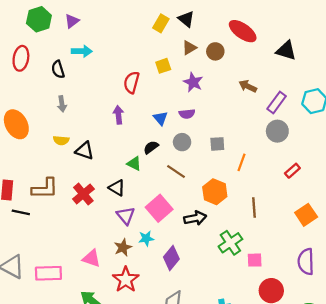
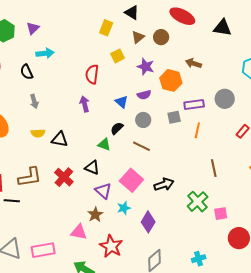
yellow rectangle: (161, 23) -> (106, 28), moved
purple rectangle: (277, 103) -> (194, 104), moved, turned 54
orange hexagon: (215, 192) -> (171, 80), moved
brown star: (123, 247) -> (95, 215), moved

